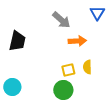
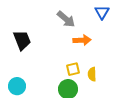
black trapezoid: (17, 41) -> (22, 40), turned -35
yellow semicircle: (87, 67) -> (92, 74), moved

